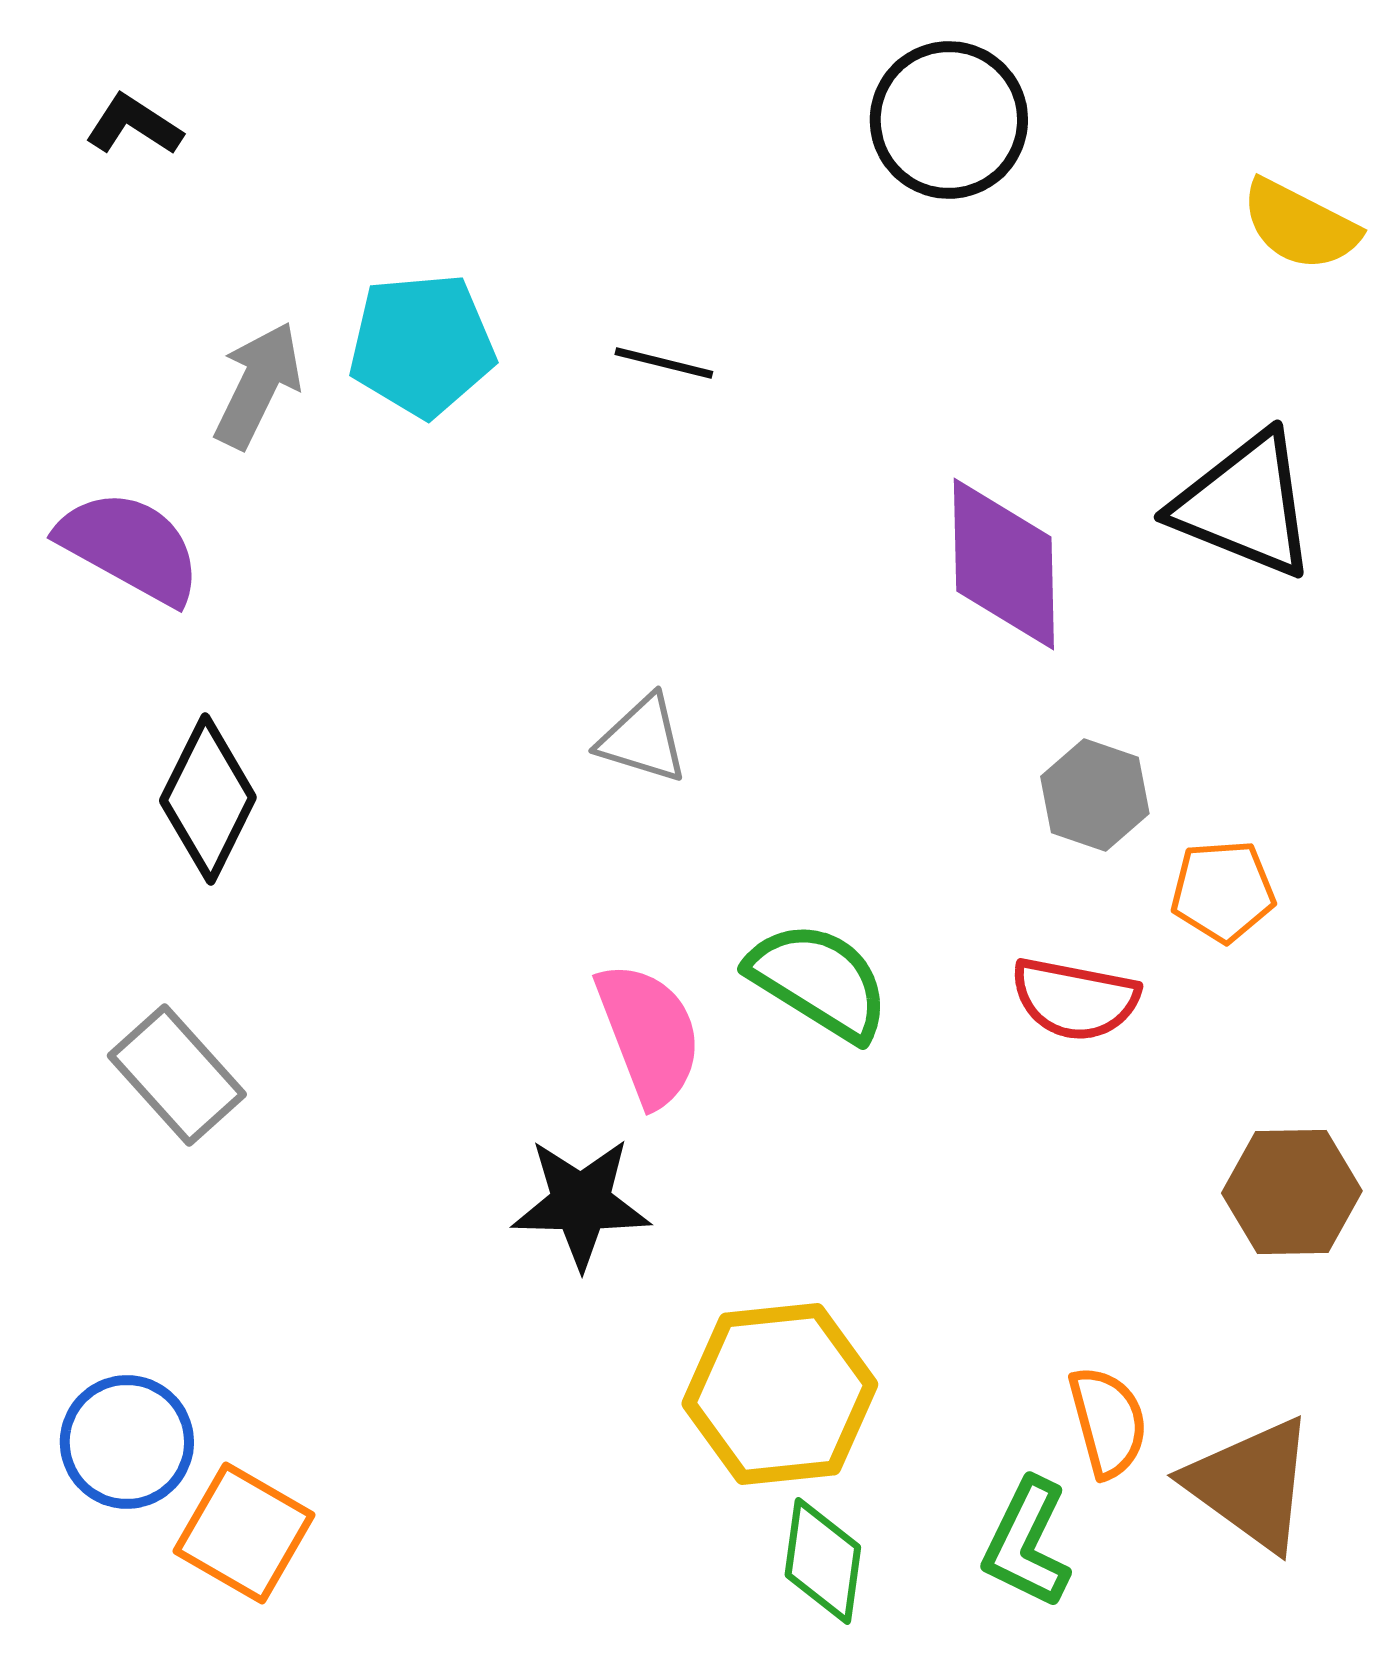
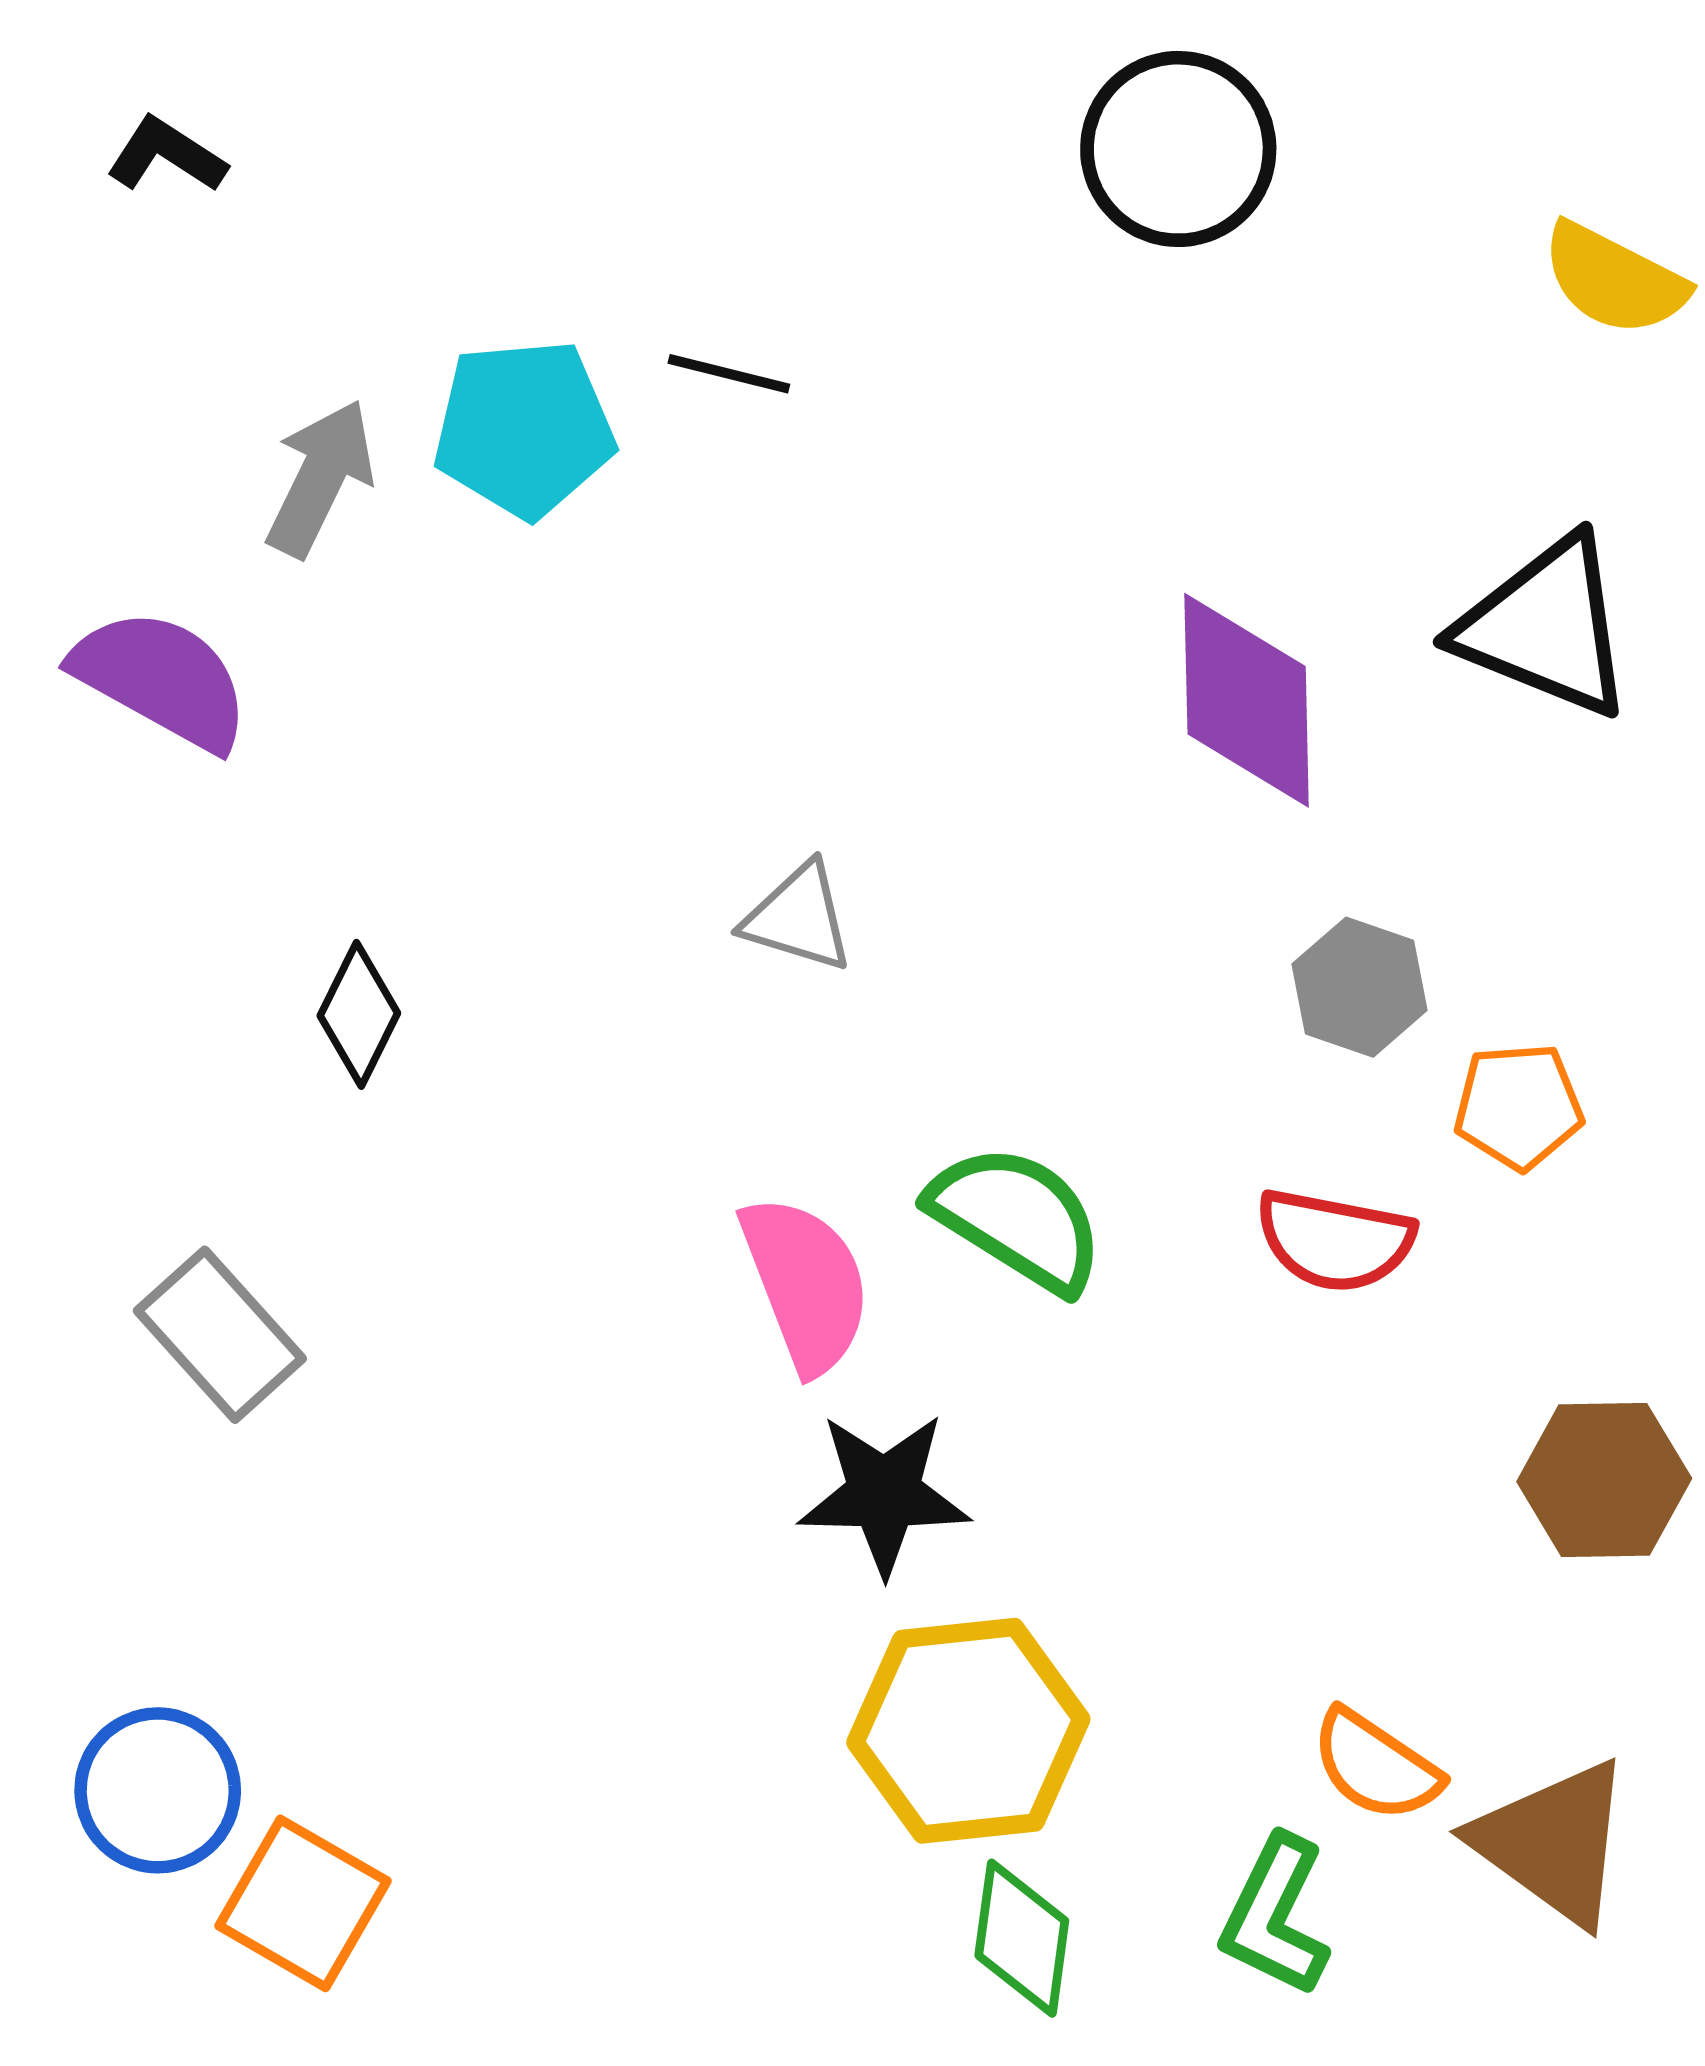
black line: (664, 363) -> (729, 374), moved
black diamond: (208, 799) -> (359, 1014), moved, size x0.7
black star: (581, 1203) -> (884, 1494), moved
orange semicircle: (1108, 1422) -> (1376, 1766), turned 139

